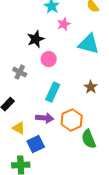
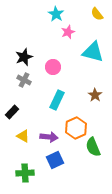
black star: (36, 39) -> (24, 57), moved
purple arrow: (45, 118) -> (49, 137), moved
blue square: (36, 144) -> (55, 160), moved

